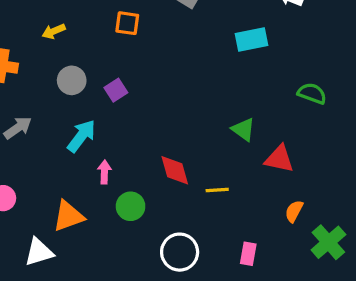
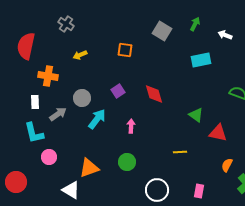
gray circle: (72, 80) -> (82, 98), moved
red diamond: (175, 170) -> (154, 94), moved
pink arrow: (104, 172) -> (131, 126), moved
white triangle: (39, 252) -> (71, 190), turned 48

